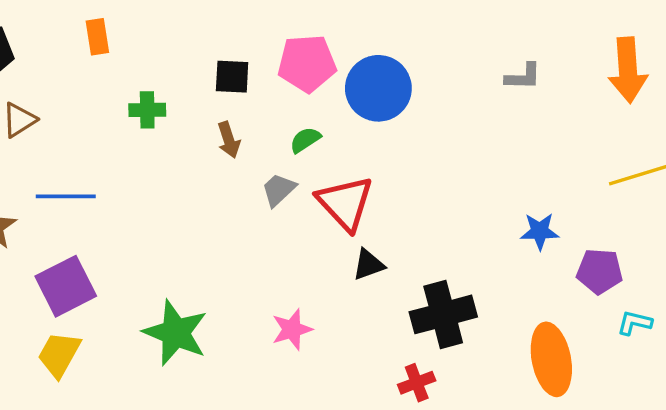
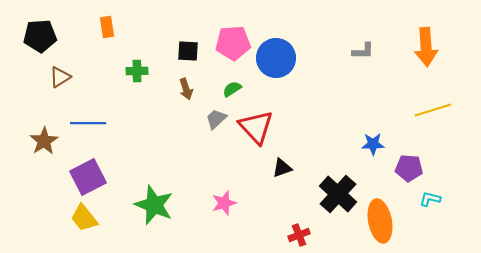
black triangle: (368, 265) -> (282, 168), moved
black cross: (443, 314) -> (338, 194), moved, turned -33
yellow trapezoid: (59, 354) -> (84, 218), turned -68

